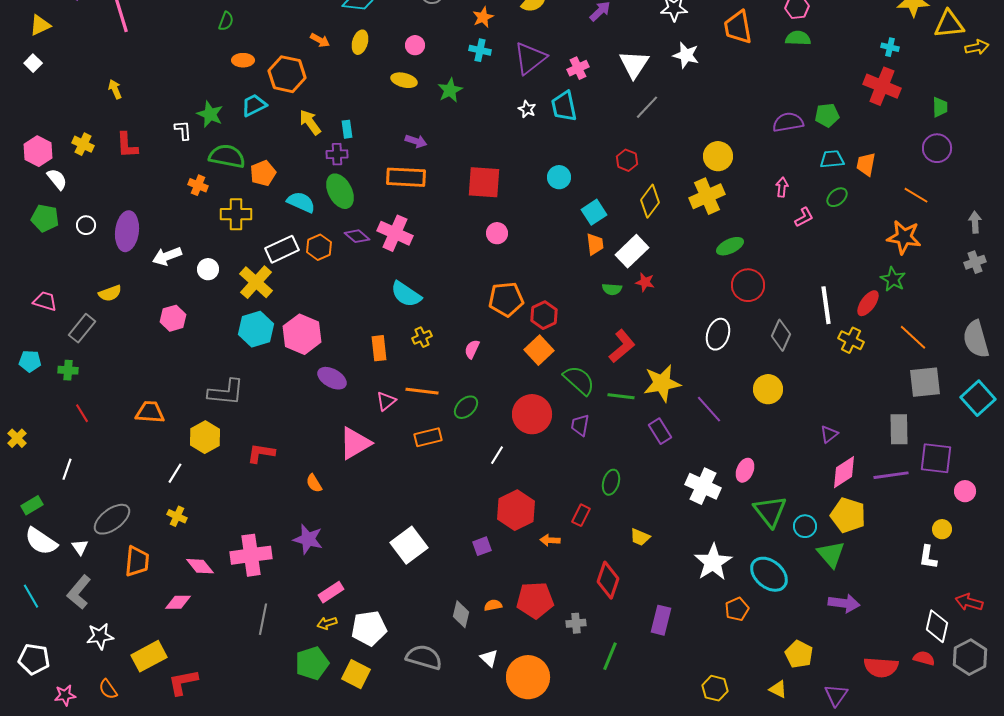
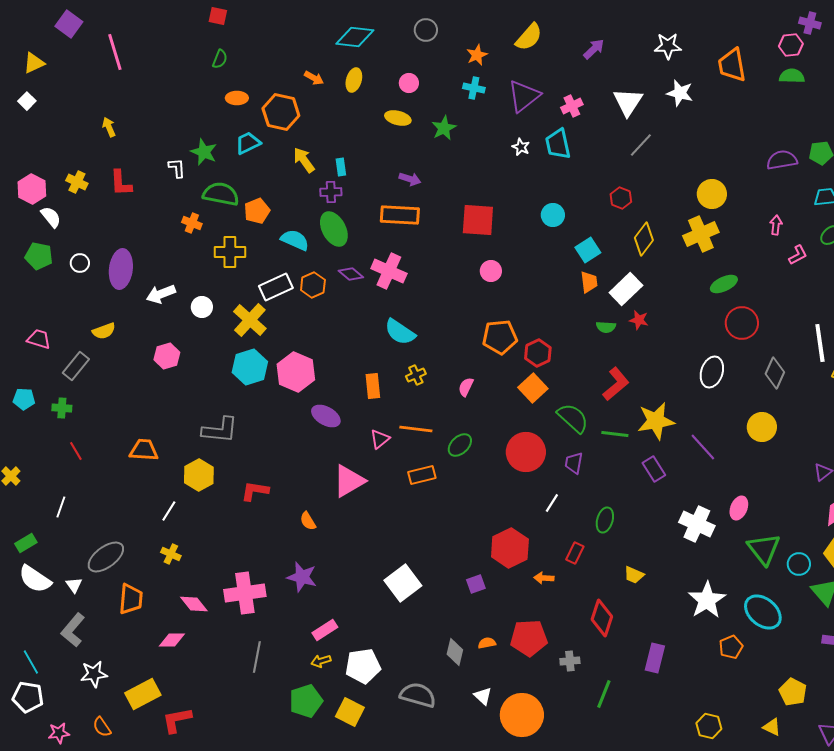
white line: (497, 455) -> (552, 503), moved
cyan line: (31, 596) -> (31, 662), moved

